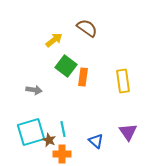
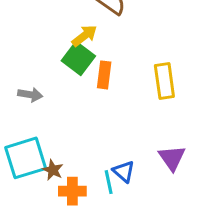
yellow arrow: (54, 40) -> (84, 36), moved
cyan line: (63, 129) -> (109, 182), moved

